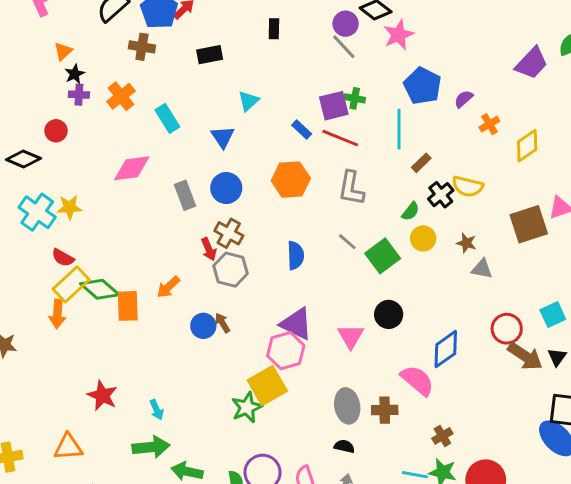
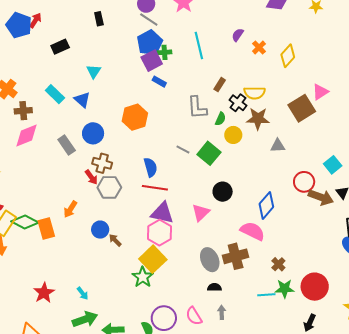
brown cross: (142, 47) -> (23, 111), moved
blue pentagon: (422, 86) -> (150, 43), moved, turned 30
cyan rectangle: (167, 118) -> (55, 94), moved
blue rectangle: (302, 129) -> (159, 82), moved
cyan line: (399, 129) -> (199, 45), moved
red line: (340, 138) -> (155, 188), moved
gray L-shape: (351, 188) -> (197, 108), moved
brown star: (466, 243) -> (258, 119), moved, size x1.6
brown arrow: (222, 323) -> (115, 240), moved
pink triangle: (351, 336) -> (201, 213), turned 30
red star: (102, 396) -> (44, 293), turned 30
brown cross: (385, 410) -> (236, 256), size x1.4

